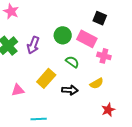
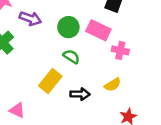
purple arrow: (33, 45) -> (30, 19), moved, turned -90
green semicircle: (72, 62) -> (71, 57), moved
pink triangle: (18, 90) -> (17, 110), moved, turned 40

